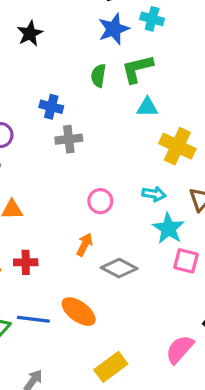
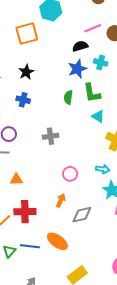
green L-shape: (137, 69) -> (92, 93), turned -85
blue cross: (51, 107) -> (23, 100), moved
cyan triangle: (147, 107) -> (98, 116), turned 32
red cross: (26, 262) -> (25, 212), size x1.5
gray diamond: (119, 268) -> (82, 215), turned -40

